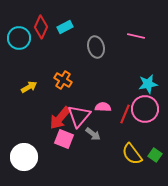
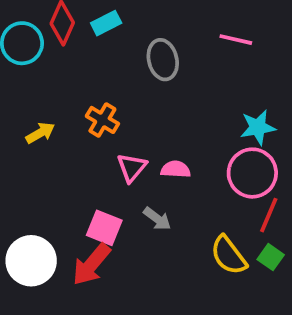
red line: (125, 114) -> (269, 215), moved
pink triangle: (79, 116) -> (132, 168), moved, size x0.7
red arrow: (60, 118) -> (91, 264), moved

